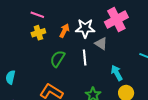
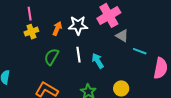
pink line: (37, 15) -> (30, 14), turned 64
gray triangle: (101, 44) -> (122, 36), moved
cyan arrow: (117, 73) -> (98, 61), moved

